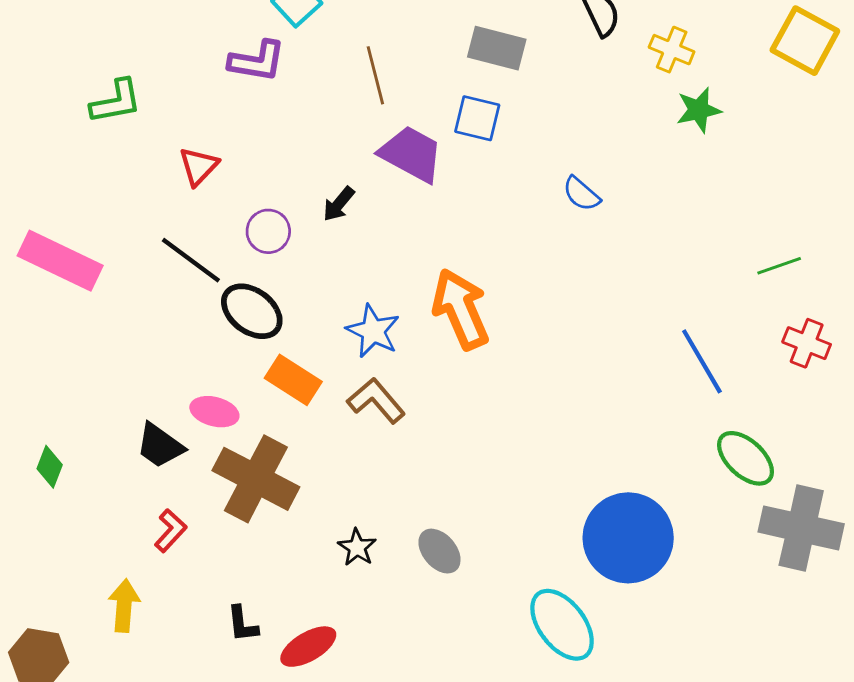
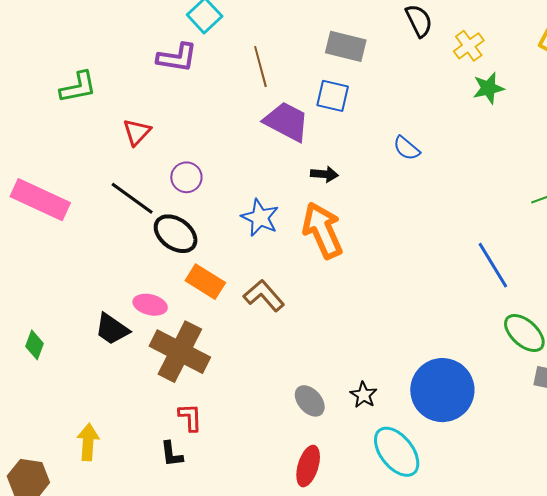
yellow cross: (672, 50) -> (469, 46), turned 32
black arrow: (339, 204) -> (324, 174), moved, turned -124
blue star: (373, 331) -> (260, 218), moved
red L-shape: (170, 531) -> (190, 417), moved, turned -44
black star: (357, 547) -> (364, 395), moved
red ellipse: (308, 647) -> (308, 466), moved, turned -42

